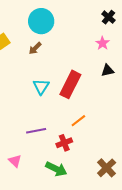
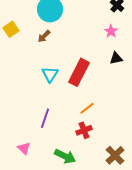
purple line: (36, 131) -> (45, 118), turned -60
red cross: (64, 143) -> (84, 130), moved

